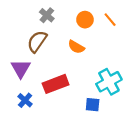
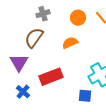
gray cross: (47, 15) -> (43, 14), turned 32
orange semicircle: (76, 47) -> (70, 43), turned 126

